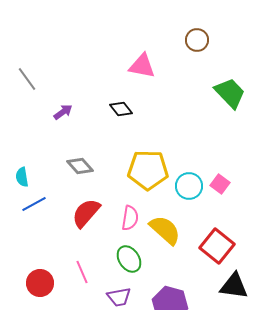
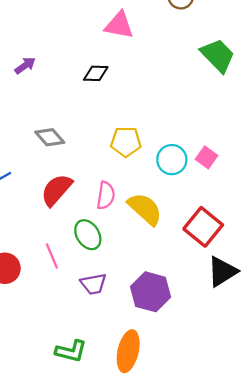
black diamond: (121, 109) -> (96, 73), turned -50
purple arrow: (63, 112) -> (25, 66), moved
yellow pentagon: (148, 170) -> (126, 142), size x0.7
green ellipse: (129, 259) -> (88, 235), moved
black triangle: (234, 286) -> (222, 272), turned -40

